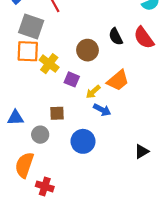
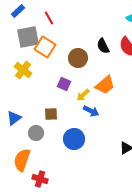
gray square: (31, 26) -> (28, 37), turned -30
orange square: (28, 51) -> (45, 47), moved, turned 30
yellow cross: (49, 64) -> (23, 70), moved
blue triangle: (15, 118) -> (14, 118), turned -35

